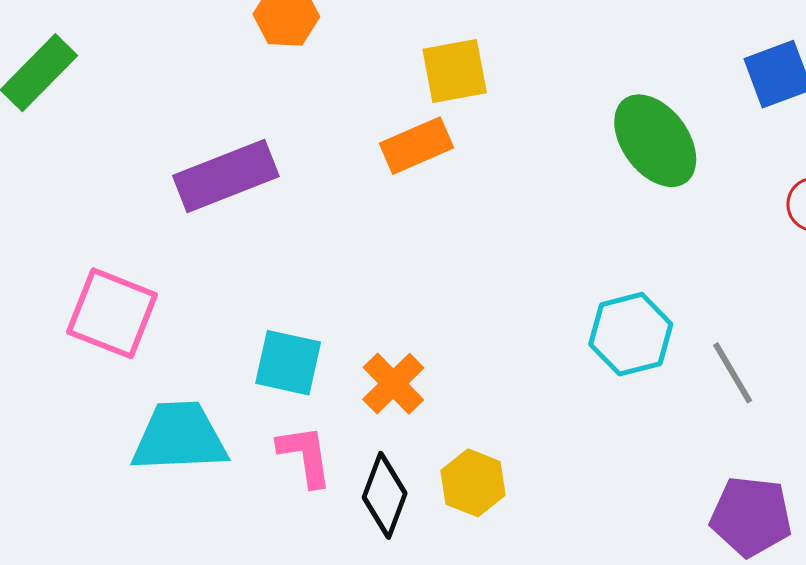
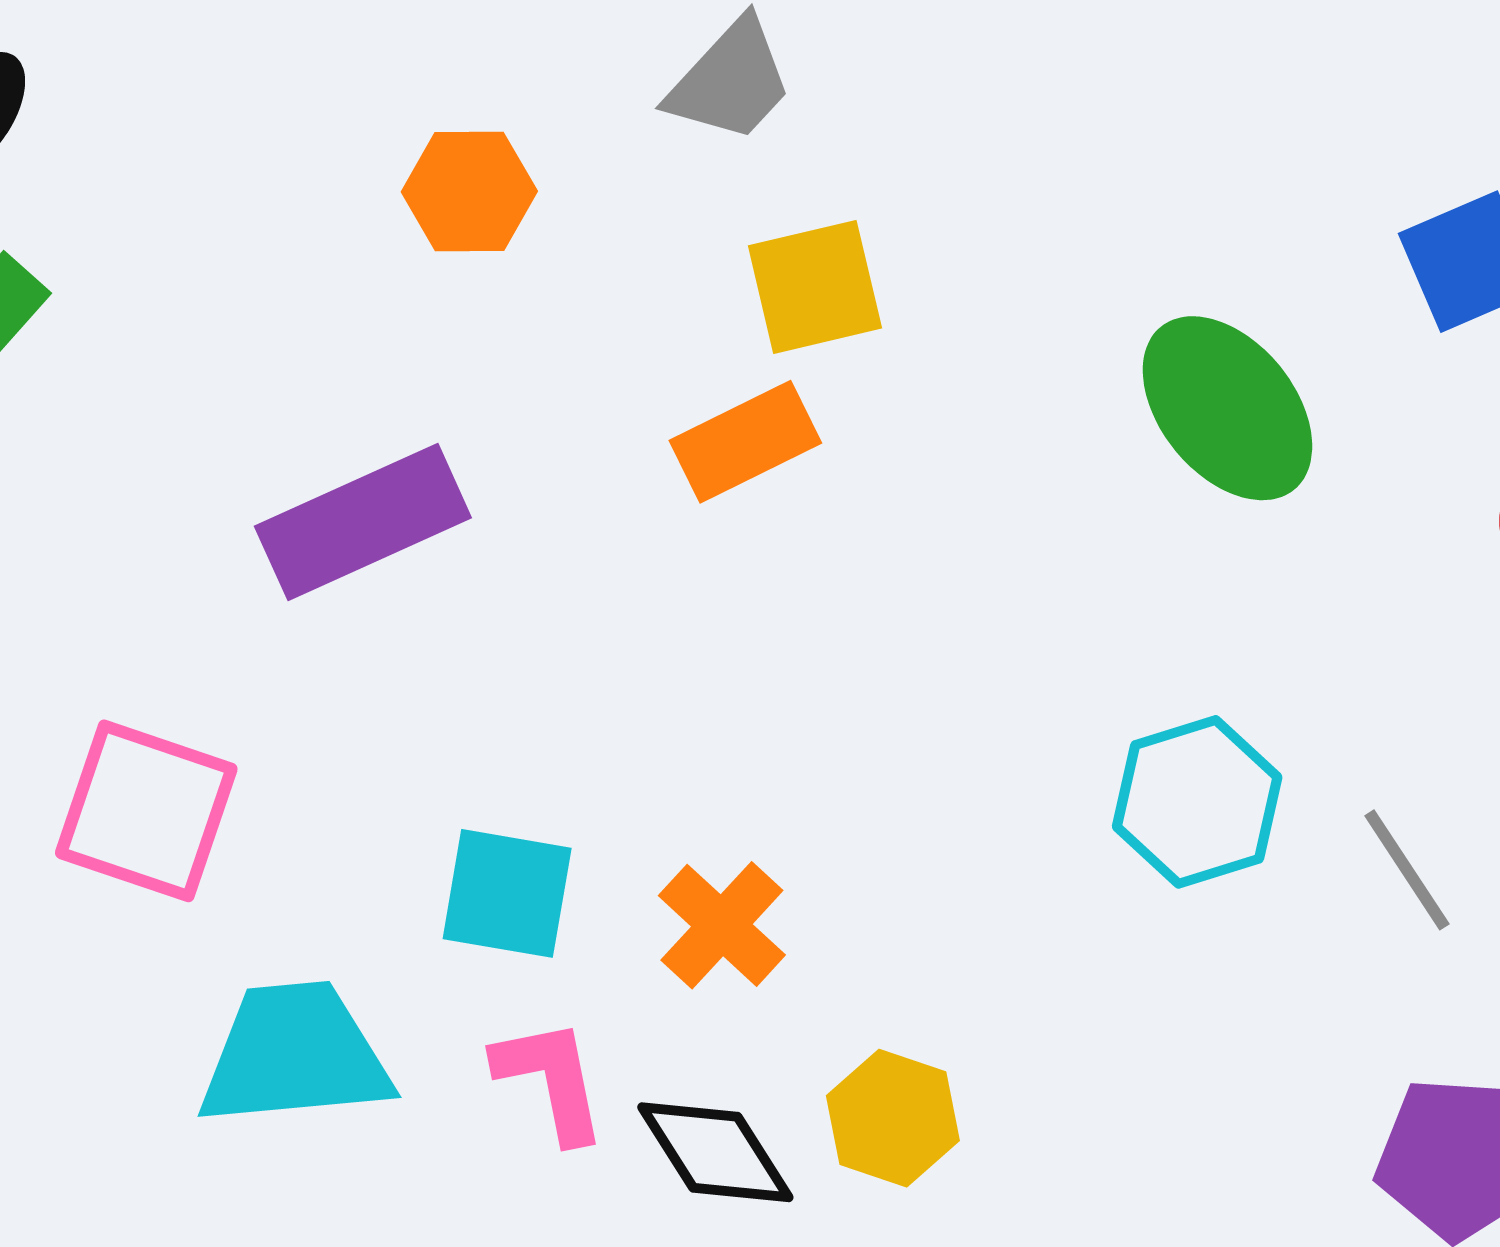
black diamond: (385, 495) -> (715, 1152), turned -50

